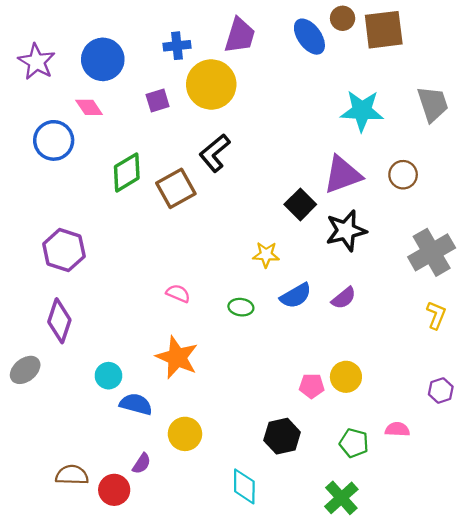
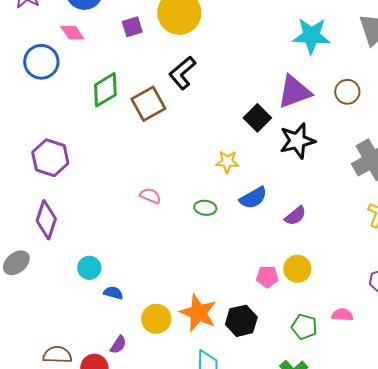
purple semicircle: (344, 298) -> (295, 216), moved
orange star: (177, 357) -> (198, 313), moved
blue semicircle: (136, 404) -> (113, 293), size x0.7

